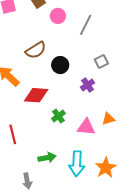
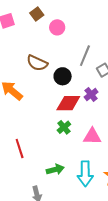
gray line: (86, 25) -> (85, 56), moved
brown semicircle: (36, 50) -> (37, 63), turned 60
red diamond: (36, 95) -> (68, 103), moved

